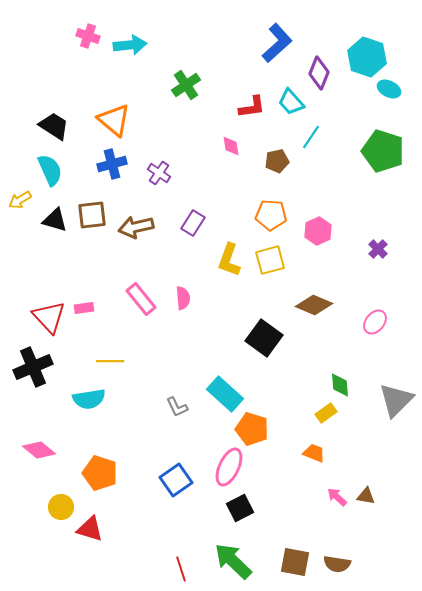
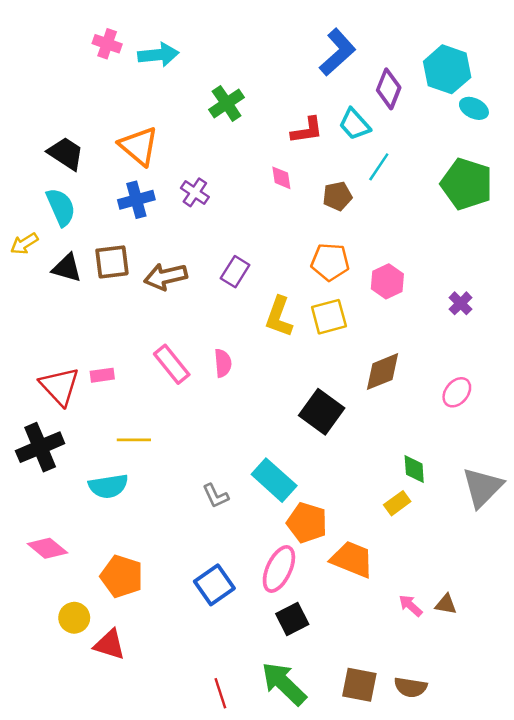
purple cross: (159, 173) -> (195, 192), moved
brown diamond: (314, 305) -> (383, 372), turned -45
orange trapezoid: (314, 453) -> (352, 559), moved, size x1.6

